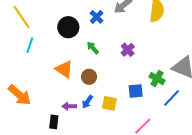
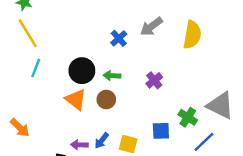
black circle: (68, 27) -> (82, 71), moved
green arrow: (93, 48) -> (112, 76), turned -48
brown circle: (89, 77) -> (106, 100), moved
orange arrow: (20, 95) -> (20, 128), size x0.7

